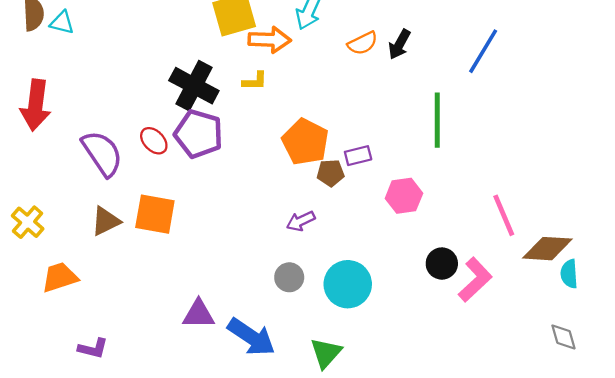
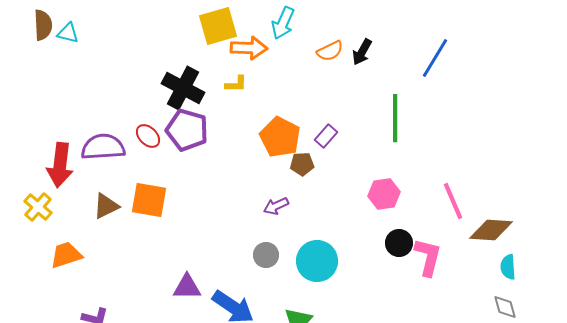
red arrow: (36, 105) -> (60, 165), moved
purple semicircle: (102, 153) -> (103, 147), turned -60
purple rectangle: (358, 156) -> (326, 136), moved, turned -35
pink hexagon: (404, 196) -> (384, 194), moved
cyan semicircle: (569, 274) -> (508, 267), moved
pink L-shape: (475, 280) -> (428, 257), turned -33

